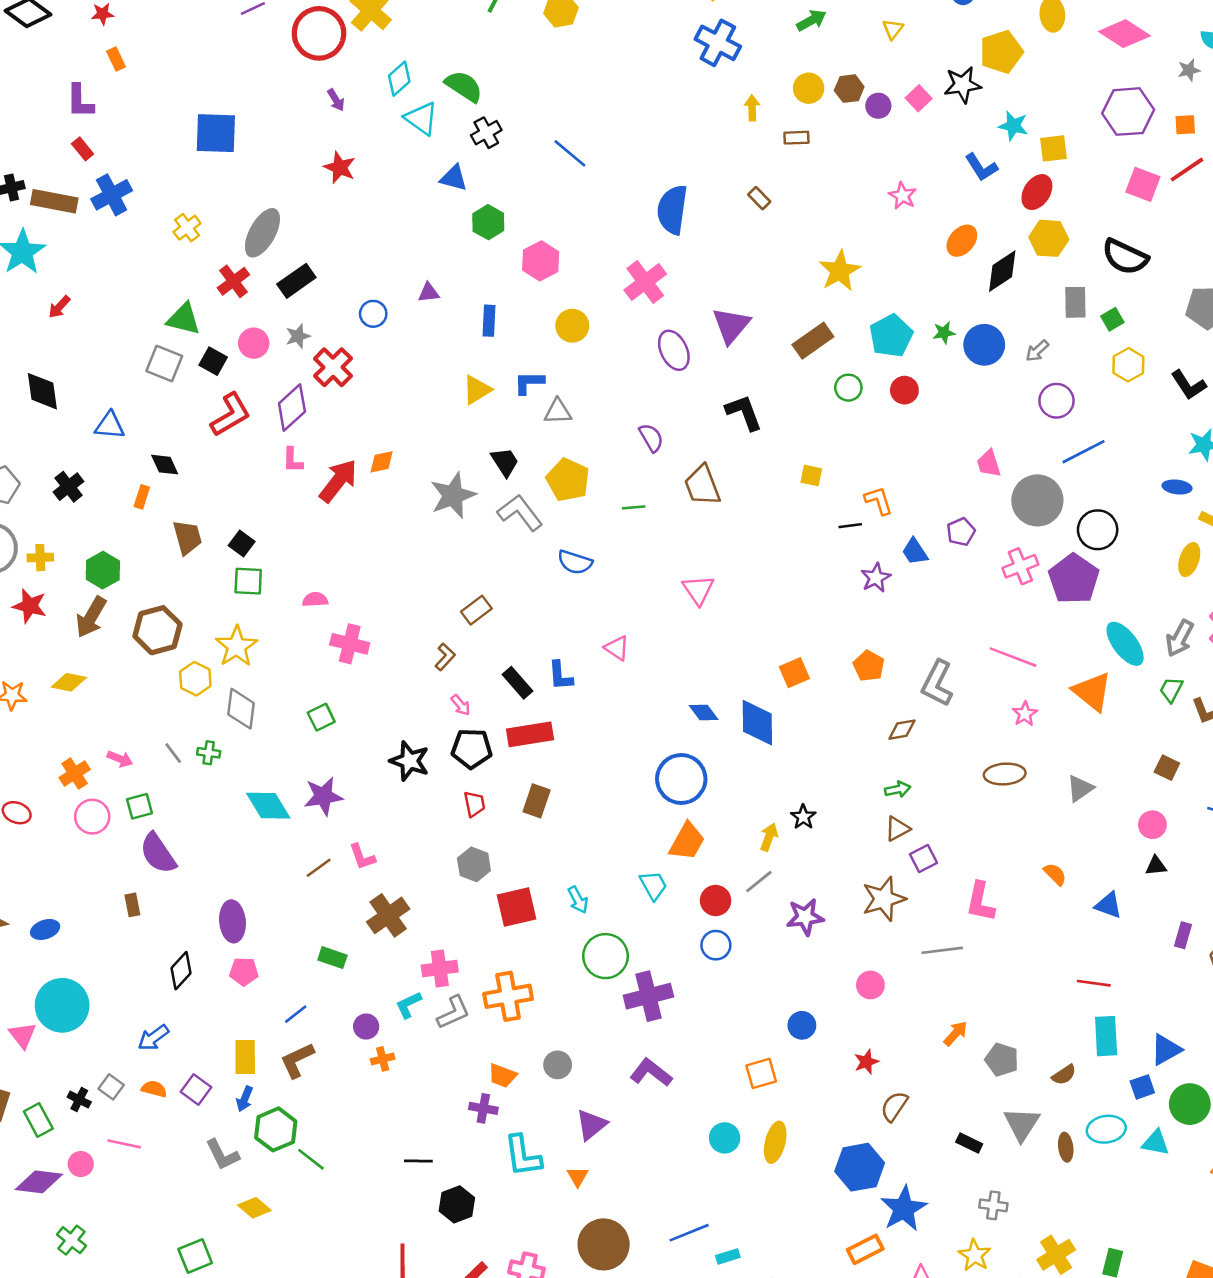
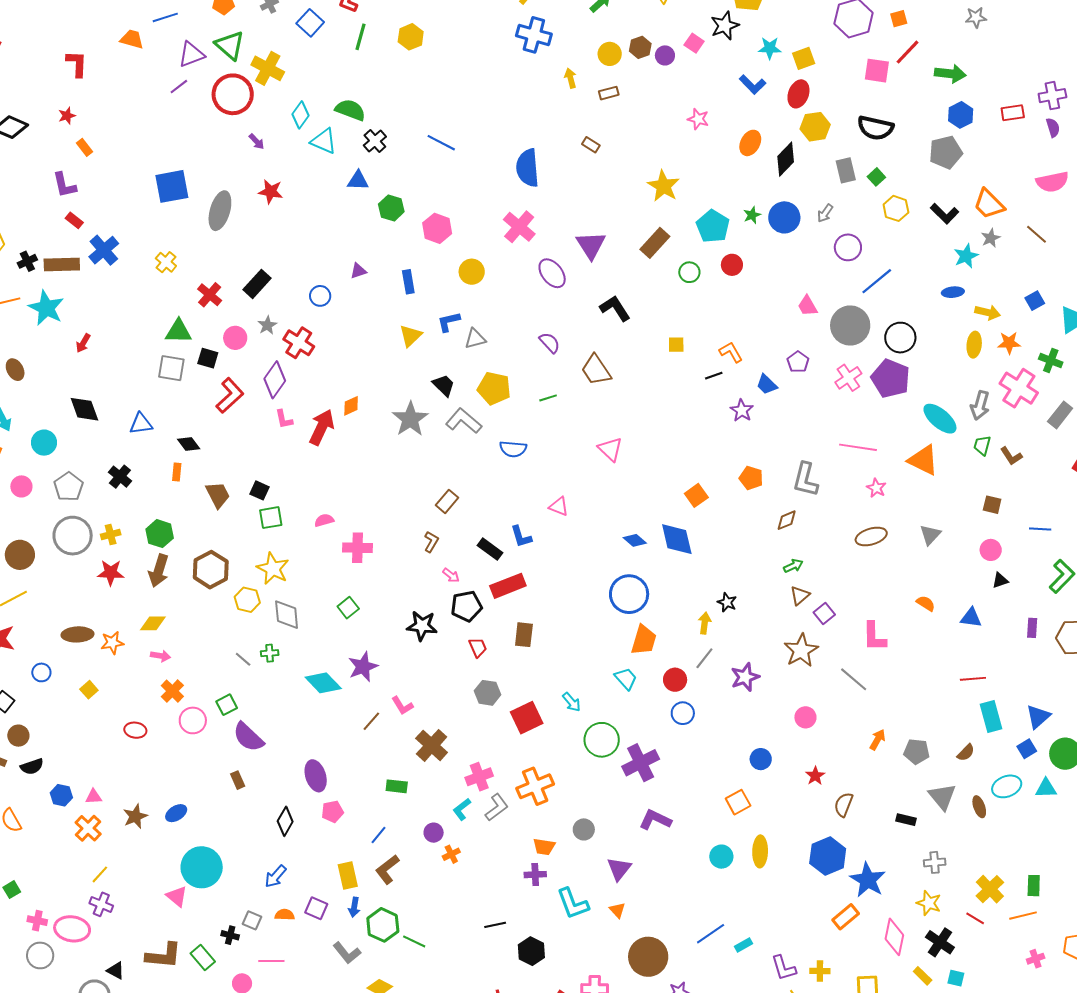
gray ellipse: (262, 233) -> (220, 211), moved
pink arrow: (120, 759) -> (160, 656), moved
gray line: (942, 950) -> (854, 679), turned 60

